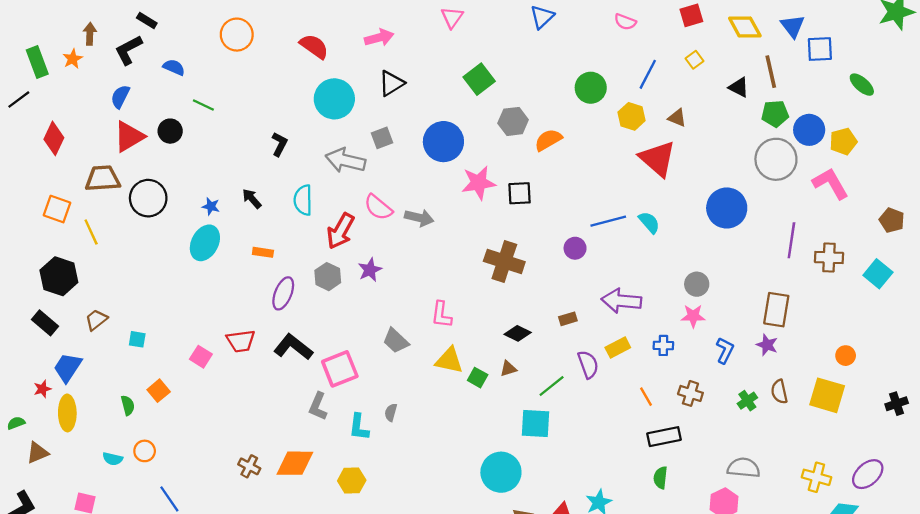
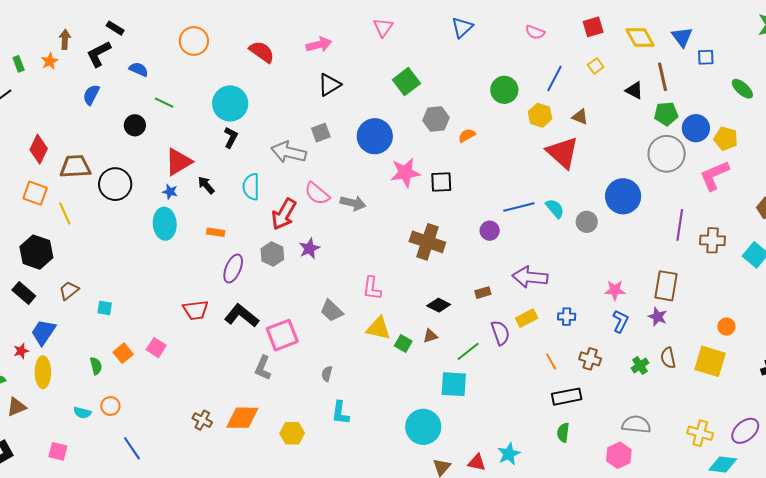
blue square: (820, 49) -> (706, 57), size x0.7
green rectangle: (37, 62) -> (19, 64), size x0.6
cyan circle: (334, 99) -> (230, 103), moved
red triangle: (129, 137) -> (178, 162), moved
red diamond: (54, 138) -> (39, 149), moved
orange semicircle: (548, 140) -> (467, 135), size x0.7
yellow pentagon: (843, 141) -> (726, 139), turned 30
pink L-shape: (831, 183) -> (714, 175), turned -84
cyan ellipse: (205, 243) -> (165, 224), turned -32
gray circle: (697, 284) -> (587, 222), moved
pink star: (693, 316) -> (615, 290), moved
pink square: (201, 357) -> (156, 348), moved
cyan L-shape: (359, 427) -> (340, 413), moved

